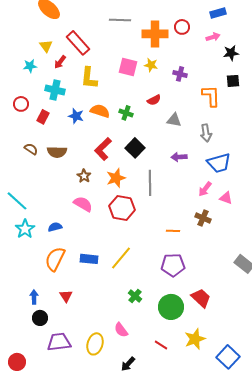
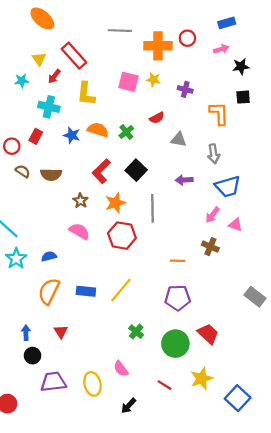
red circle: (21, 104) -> (12, 146), moved
green cross: (126, 113) -> (126, 132), turned 32
yellow ellipse: (95, 344) -> (93, 384), turned -30

